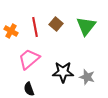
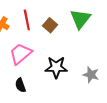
brown square: (56, 24) -> (50, 25), moved
gray star: (87, 77) -> (91, 75), moved

